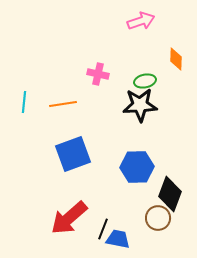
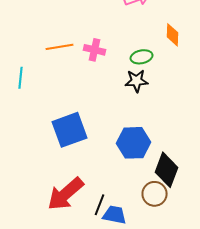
orange line: (63, 104) -> (60, 47), moved
black star: (140, 105) -> (136, 81), size x0.7

